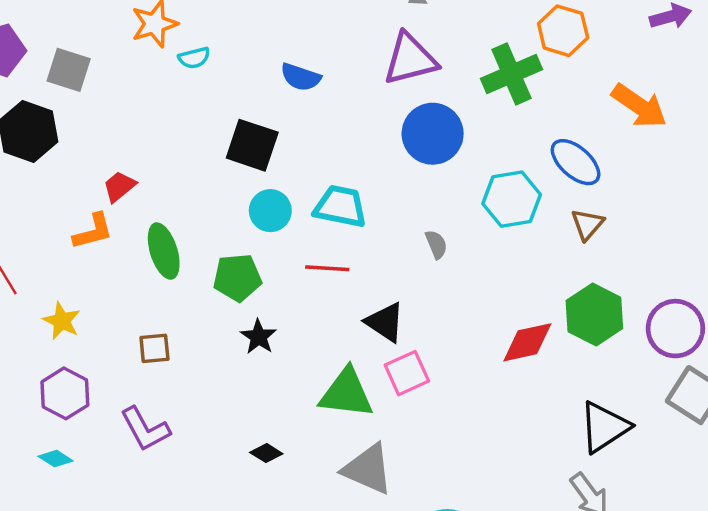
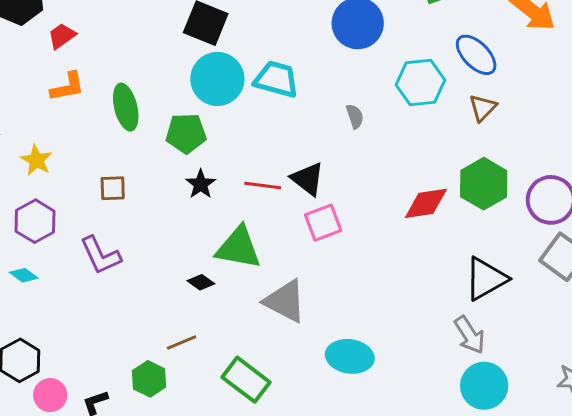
red trapezoid: (119, 186) -> (62, 36), moved
cyan circle: (270, 211) -> (217, 79), size x1.5
red line: (327, 268) -> (263, 185), moved
green triangle: (346, 393) -> (238, 248), moved

